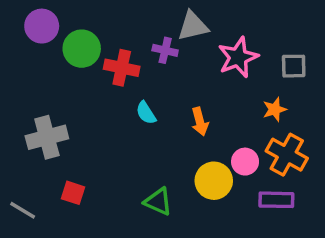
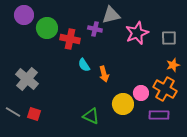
orange star: (275, 109) -> (173, 65), moved
orange arrow: (200, 122) -> (104, 74), moved
gray cross: (47, 137) -> (27, 79), turned -35
red square: (73, 193) -> (34, 114), moved
gray line: (23, 210) -> (13, 112), moved

